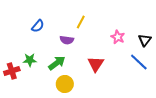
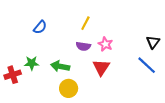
pink star: (118, 37) -> (105, 44), moved
purple semicircle: (67, 40) -> (83, 46), moved
green arrow: (57, 63) -> (60, 66), turned -132

